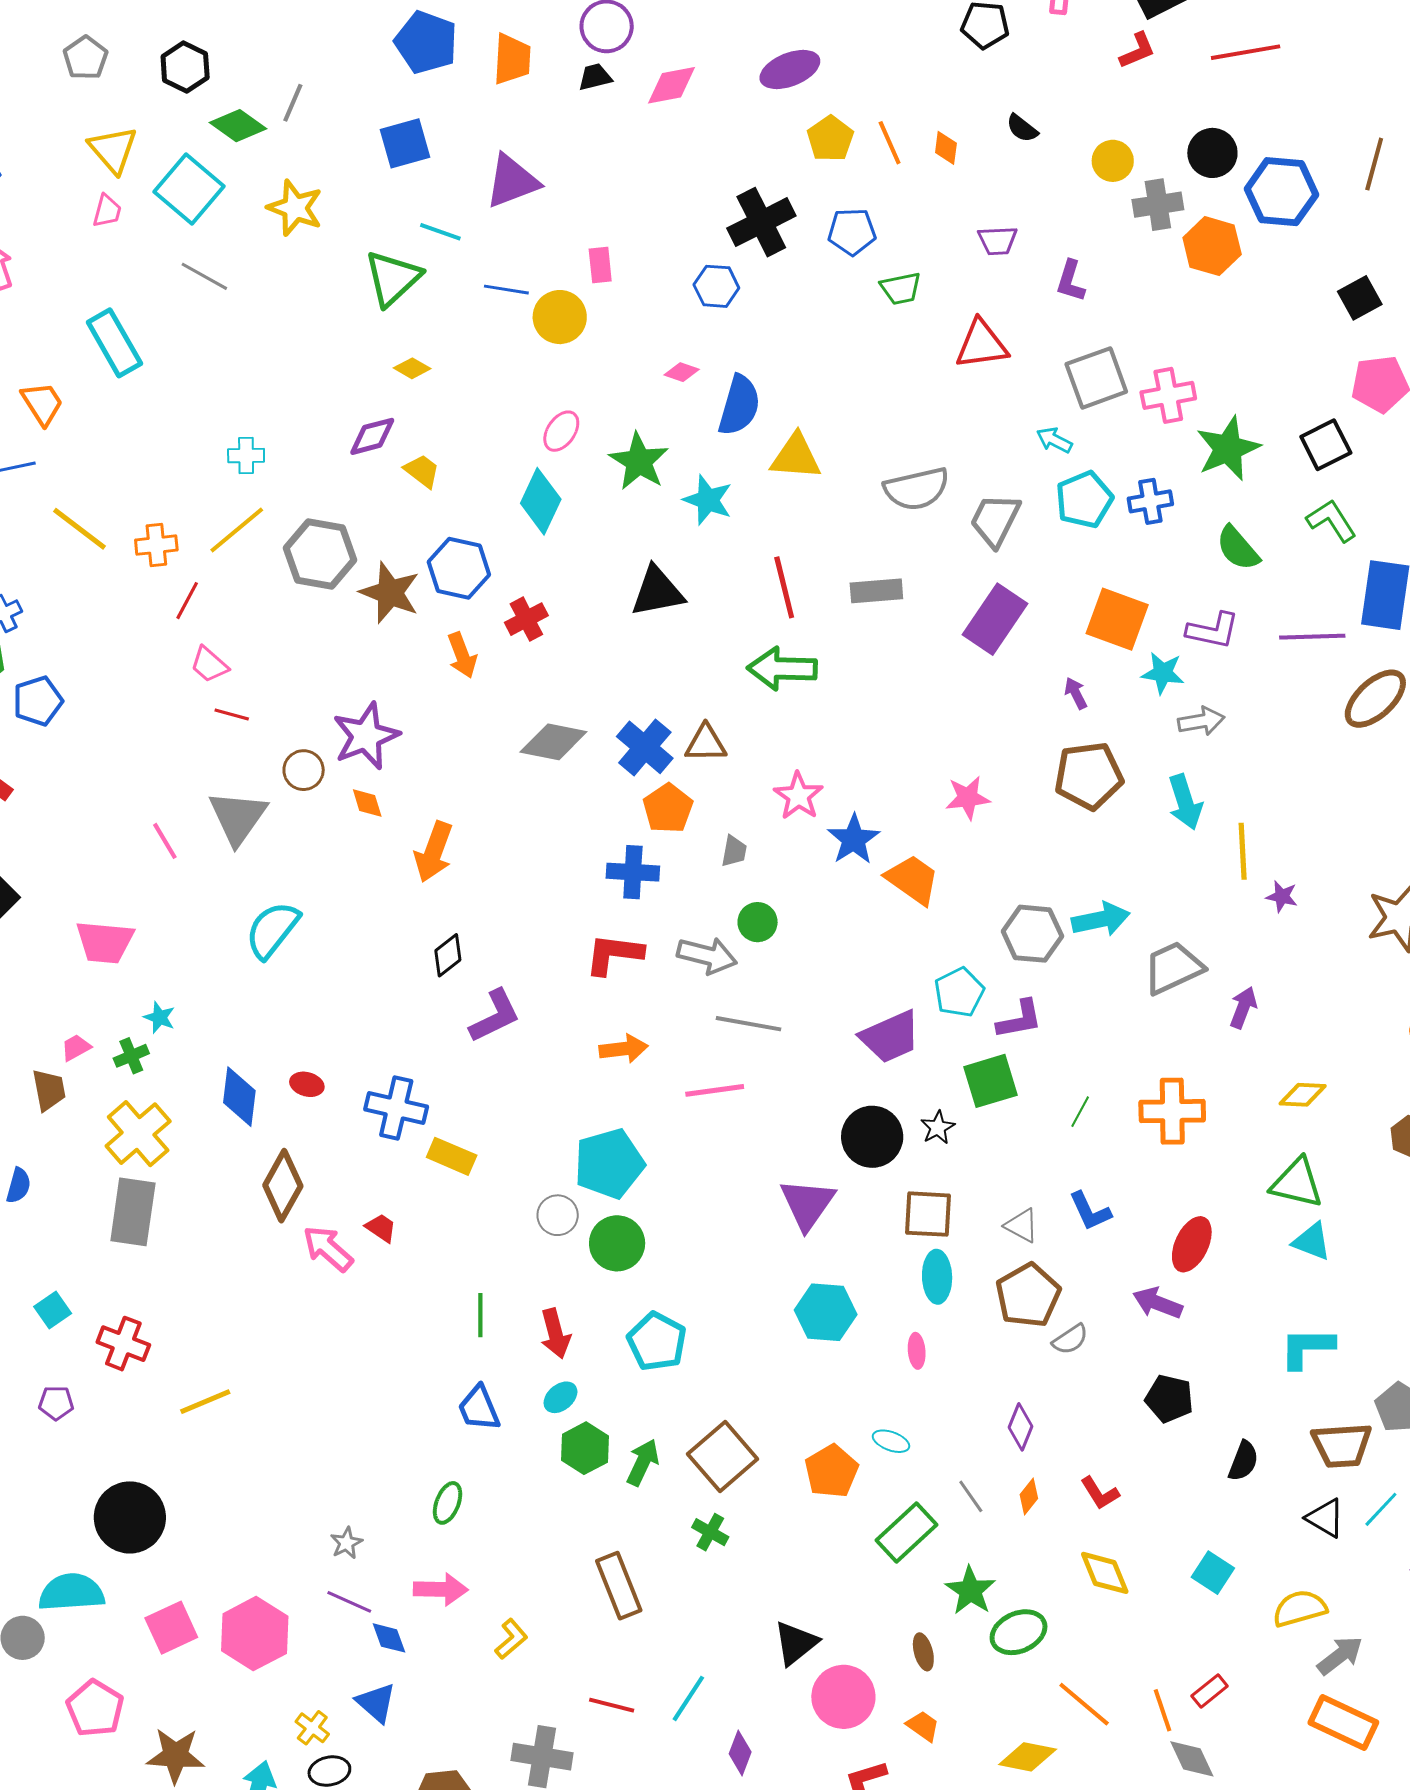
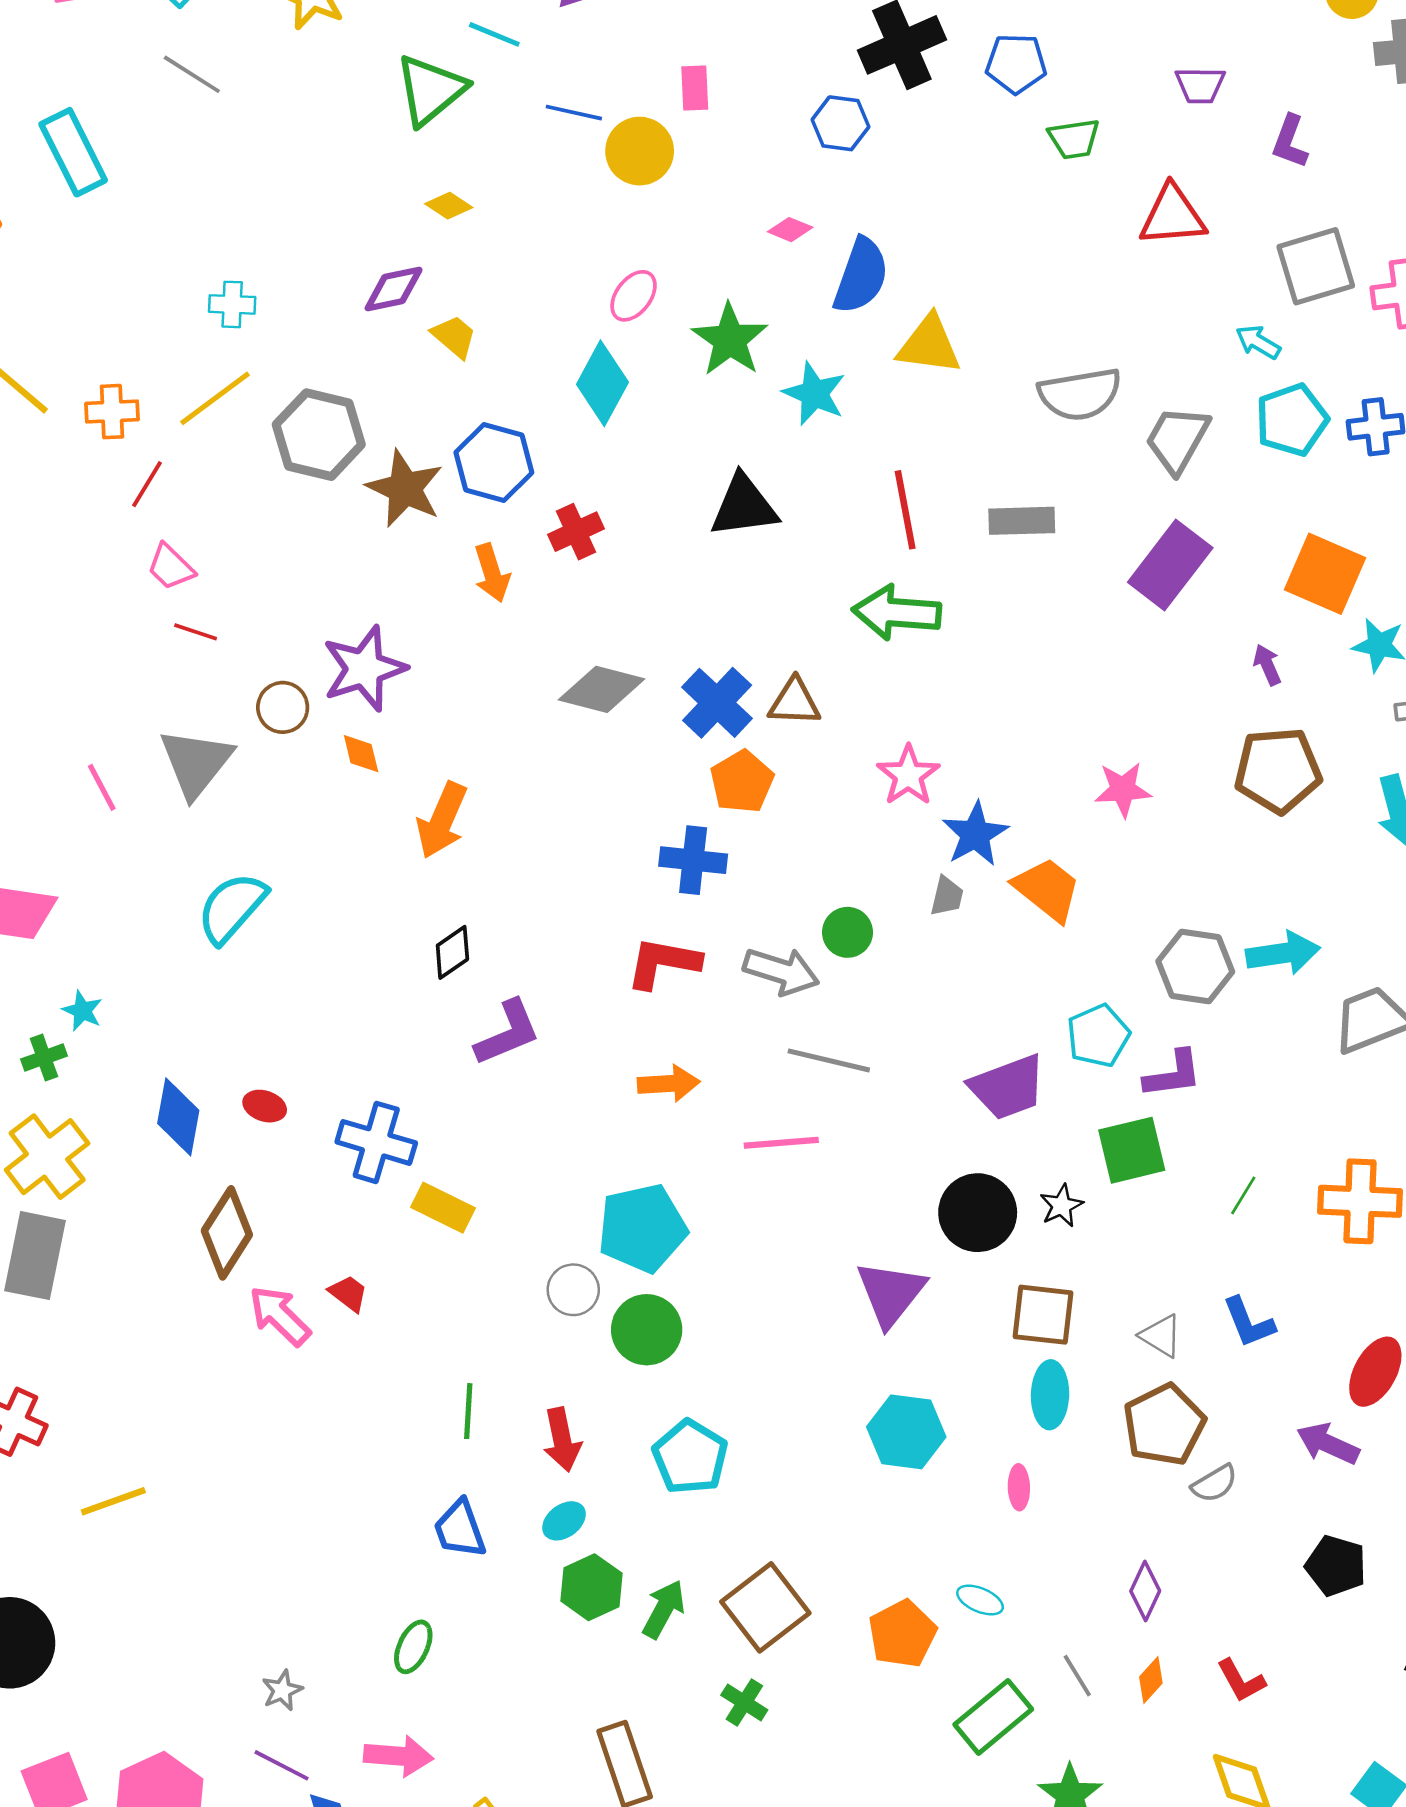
gray trapezoid: (734, 851) -> (947, 896), moved

